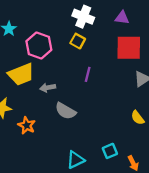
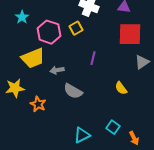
yellow square: (78, 41) -> (76, 28), moved, turned 32
yellow semicircle: (138, 118) -> (121, 88), moved
cyan square: (110, 151) -> (113, 127), turned -32

